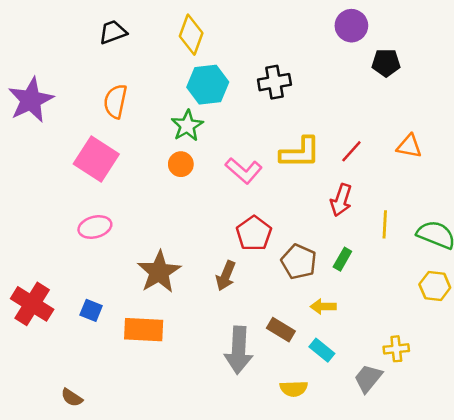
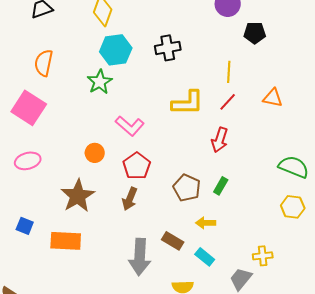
orange circle: (181, 164) -> (95, 153), moved
pink L-shape: (244, 171) -> (130, 126), moved
yellow line: (385, 224) -> (229, 72), moved
red pentagon: (254, 233) -> (137, 166), moved

